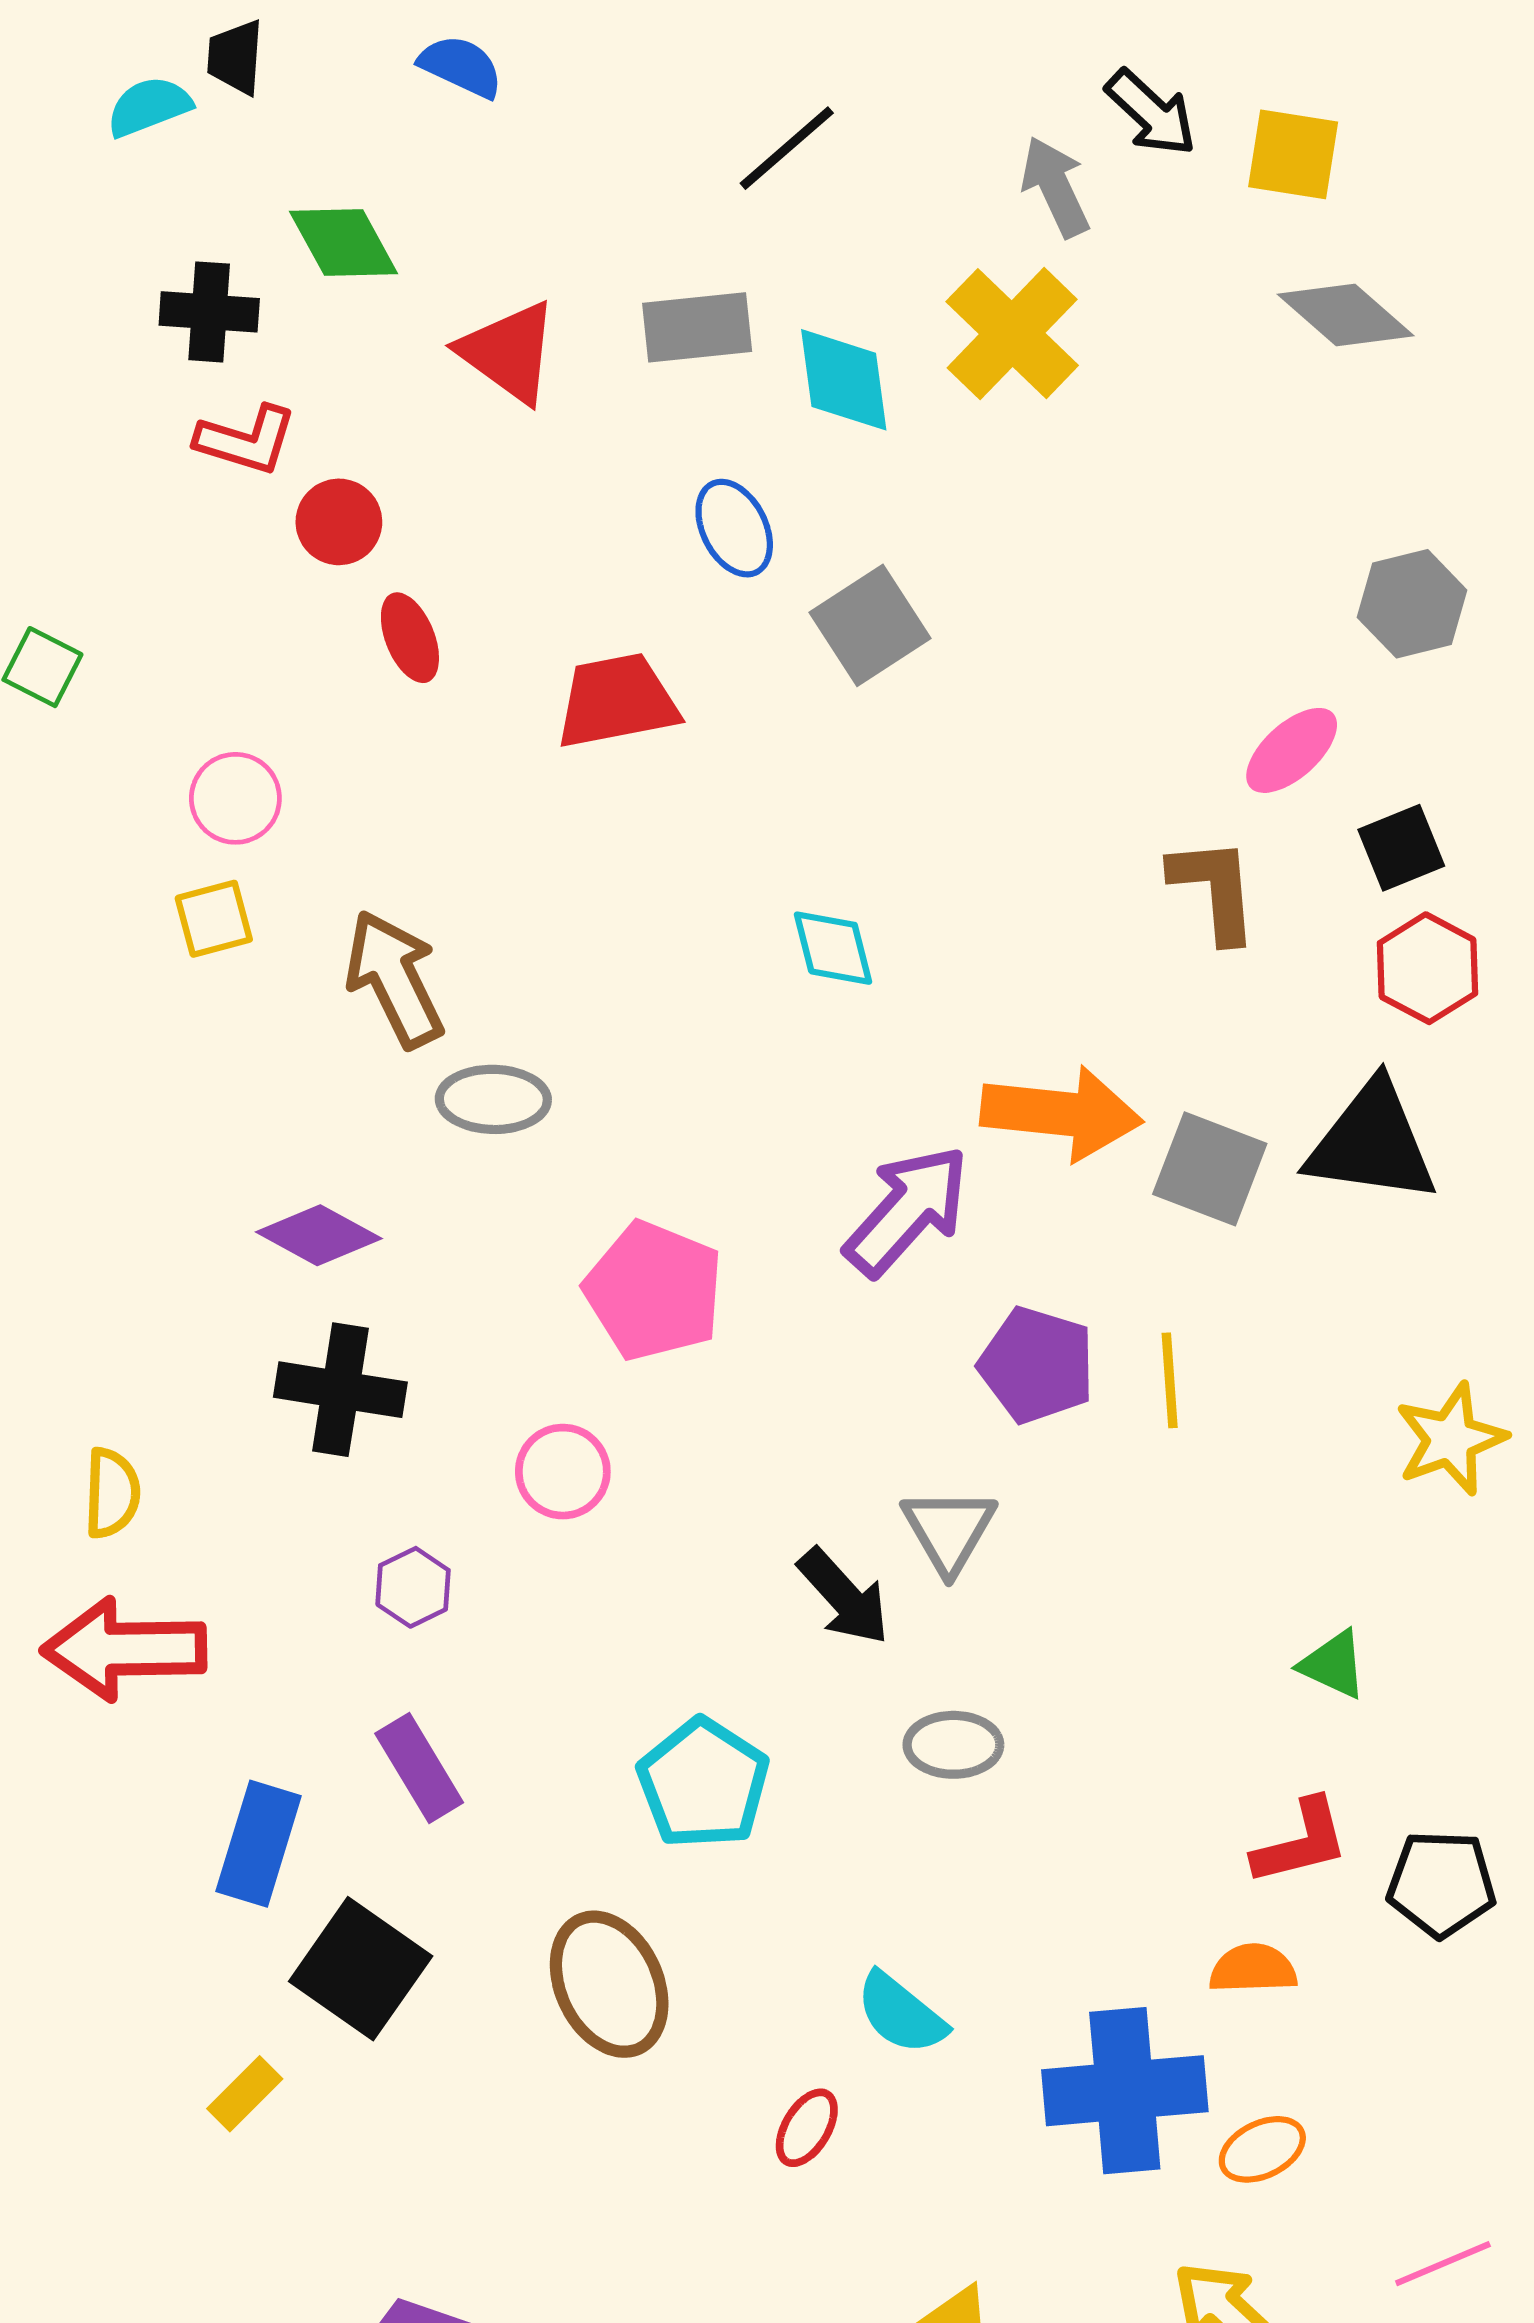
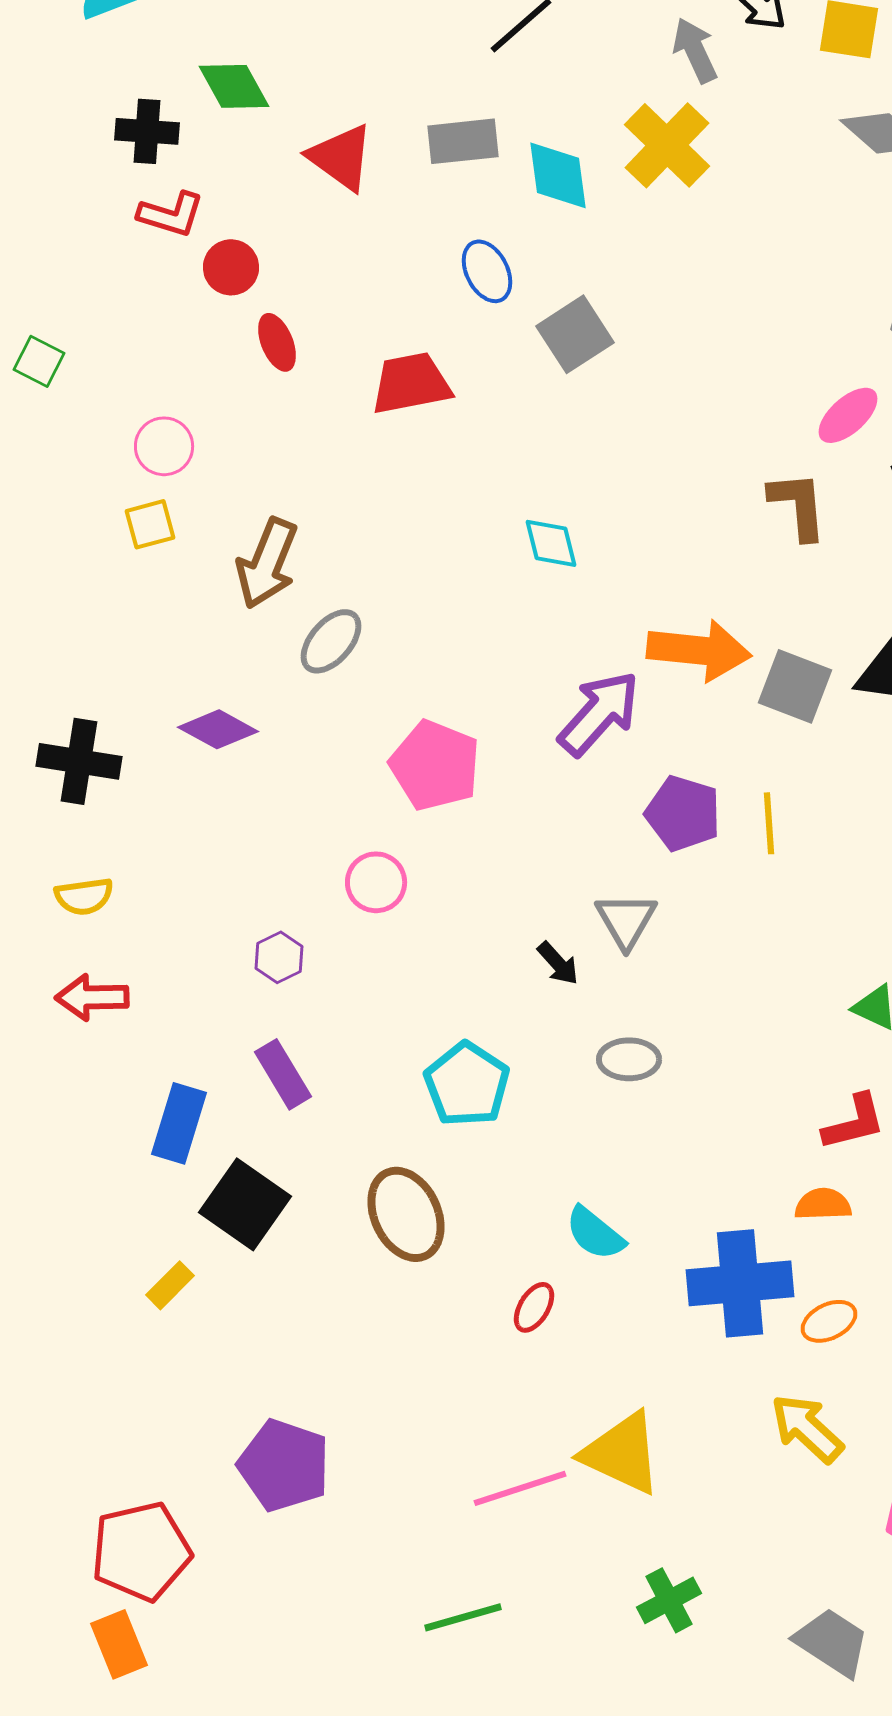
brown arrow: (394, 979) -> (267, 563), turned -132
gray ellipse: (493, 1099) -> (331, 641), turned -50
black cross: (340, 1390) -> (79, 761), moved
yellow semicircle: (112, 1493) -> (84, 896), turned 80
black arrow: (844, 1597) -> (558, 963), size x0.7
red arrow: (124, 1649) -> (92, 997), size x0.7

